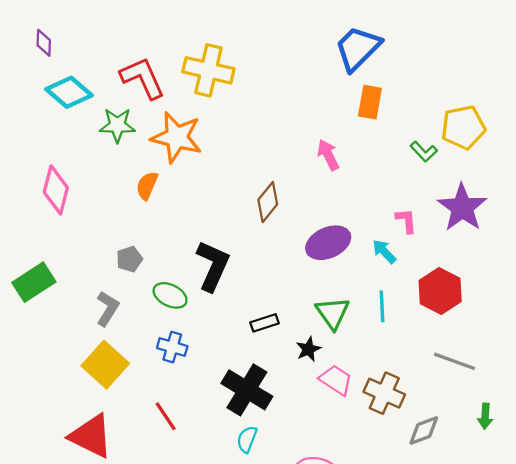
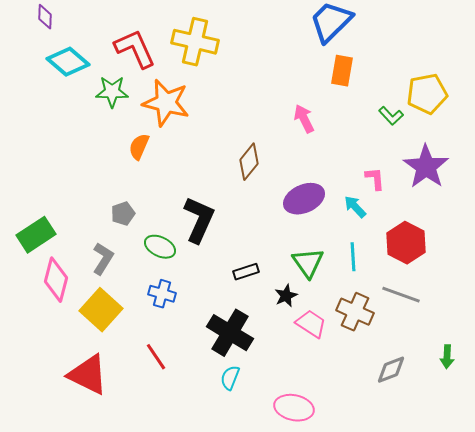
pink diamond: (56, 190) -> (56, 280), moved
gray line: (454, 361) -> (401, 295), moved
brown cross: (384, 393) -> (355, 312), moved

